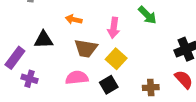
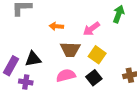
green arrow: (147, 15) -> (119, 14), turned -108
pink arrow: (114, 28) -> (91, 29), turned 54
black triangle: (44, 40) -> (33, 59), moved

